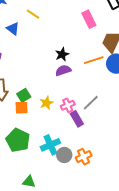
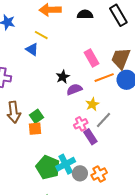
pink rectangle: (89, 19) -> (92, 58), moved
blue triangle: (13, 29) -> (32, 49), moved
black star: (62, 54) -> (63, 77), moved
yellow star: (46, 103) -> (92, 104), moved
green pentagon: (18, 140) -> (48, 167), moved

